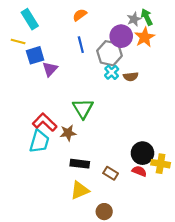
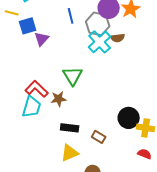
cyan cross: (112, 72) -> (100, 42), size x1.6
brown semicircle: (131, 77) -> (118, 38), moved
red semicircle: (139, 171) -> (145, 154), moved

